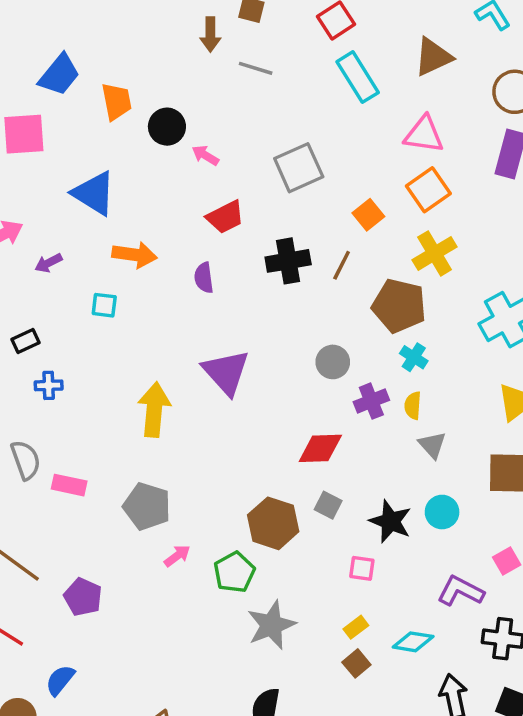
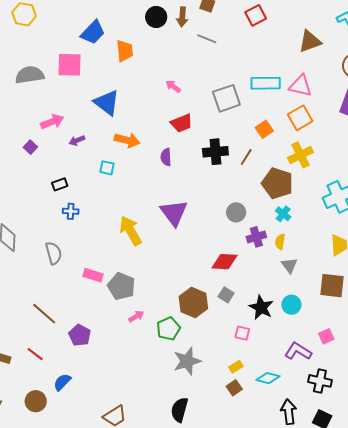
cyan rectangle: (358, 77) -> (266, 83), moved, turned -64
black circle: (167, 127) -> (156, 17), moved
yellow arrow: (154, 410) -> (130, 231), turned -40
pink rectangle: (69, 485) -> (93, 275), moved

